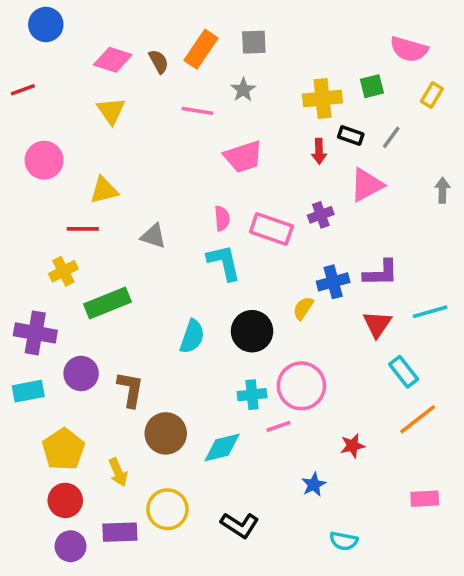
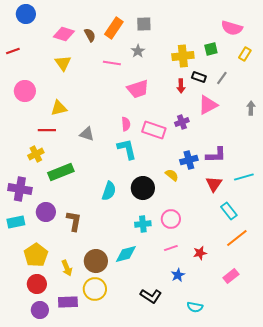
yellow semicircle: (303, 308) -> (172, 175), turned 96
pink circle: (301, 386) -> (171, 219), size x0.7
pink line: (278, 426) -> (171, 248), moved
brown circle: (166, 433) -> (96, 261), moved
pink rectangle: (425, 499) -> (231, 276), moved, turned -35
black L-shape: (240, 525) -> (151, 296), moved

